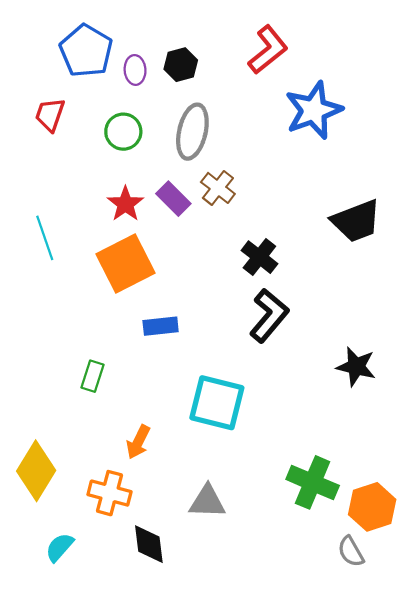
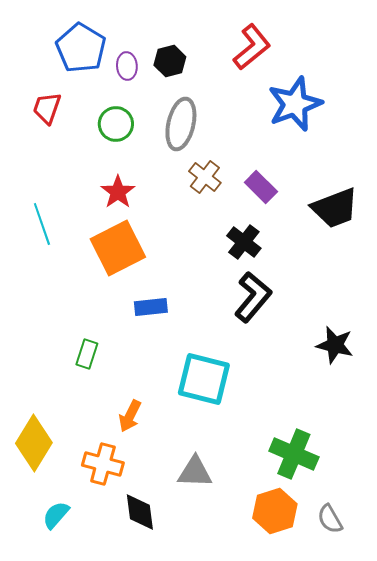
purple rectangle: (173, 199) -> (261, 187), moved
orange hexagon: (372, 507) -> (275, 511), moved

